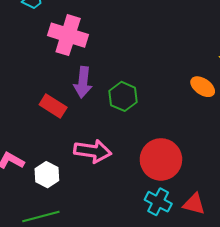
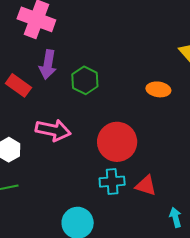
orange ellipse: (203, 87) -> (158, 89), moved, turned -30
cyan cross: (158, 202) -> (112, 182), turned -35

